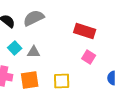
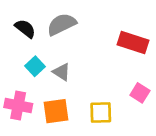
gray triangle: (34, 52) -> (62, 72), turned 32
pink square: (89, 57) -> (140, 93), moved

